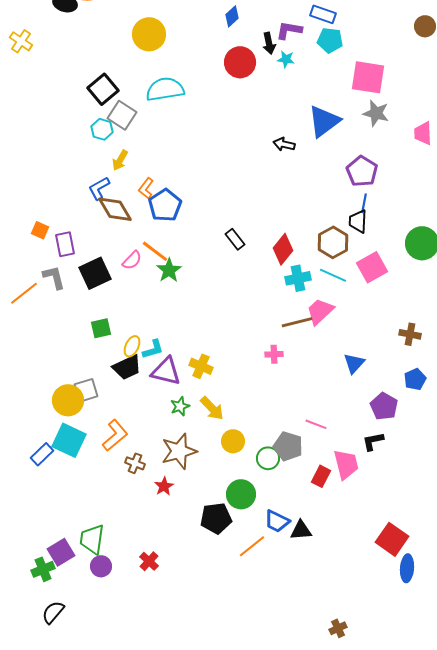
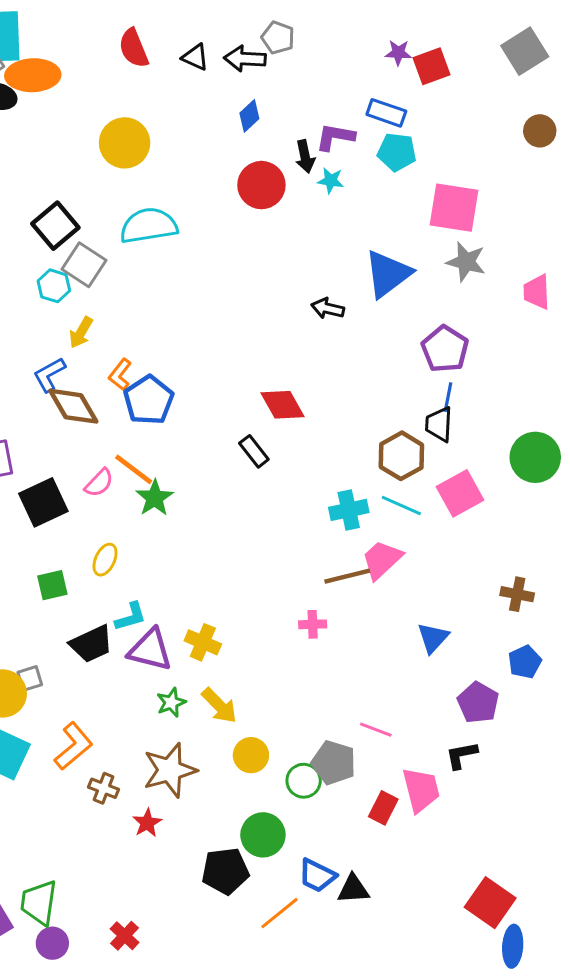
red diamond: (283, 249) -> (283, 405), moved, turned -68
yellow ellipse: (132, 346) -> (105, 560), moved
gray square: (86, 390) -> (30, 678), size x0.7

